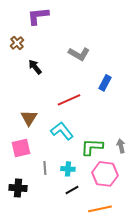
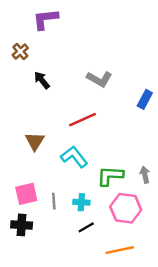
gray L-shape: (79, 54) -> (99, 79), moved
blue rectangle: (105, 83) -> (145, 99), moved
pink square: (21, 148) -> (26, 194), moved

